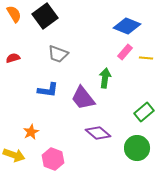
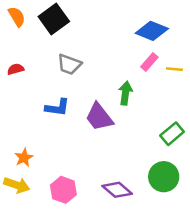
orange star: (31, 132) -> (24, 158), moved
purple diamond: (98, 133) -> (117, 190), moved

